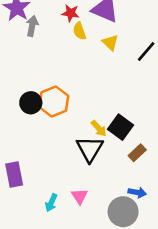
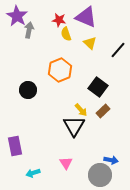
orange hexagon: (54, 101) -> (60, 70), moved
black square: (120, 127) -> (98, 87), moved
brown rectangle: (137, 153) -> (103, 111), moved
cyan arrow: (51, 203) -> (33, 173), moved, turned 48

